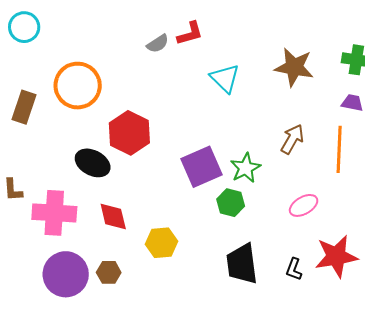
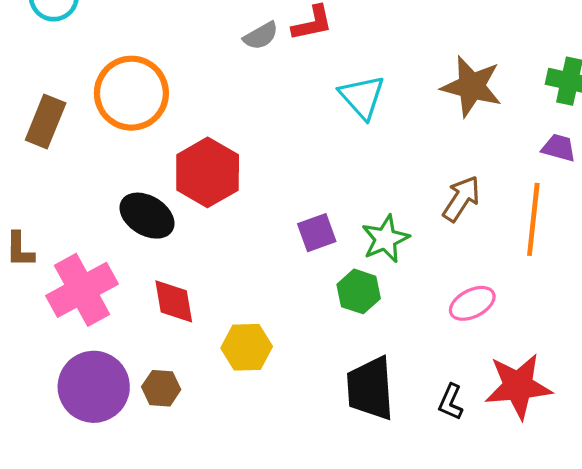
purple square: (202, 167) -> (317, 233), size x0.6
pink cross: (54, 213) -> (82, 290), turned -36

